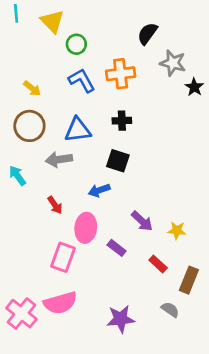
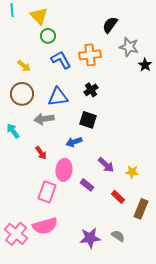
green circle: (76, 44) -> (48, 36), moved
black cross: (122, 121) -> (91, 90), turned -32
gray semicircle: (170, 310) -> (118, 236), moved

